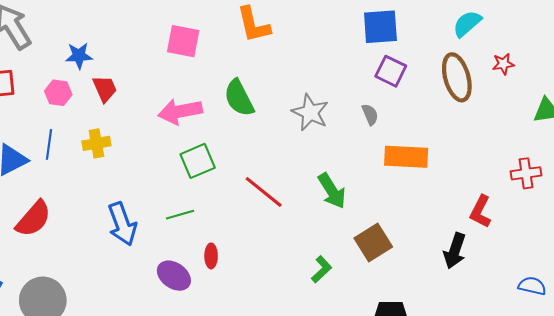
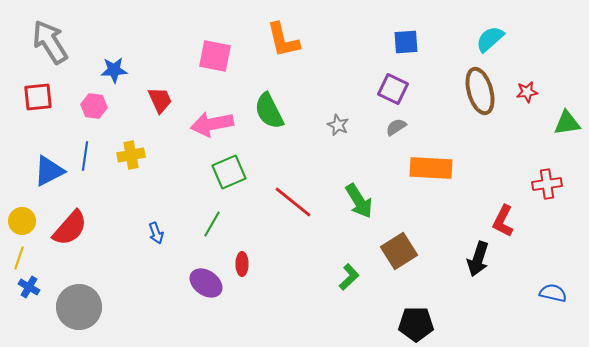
blue square: (380, 27) -> (406, 42), size x0.7
red star: (503, 64) -> (527, 92), moved
purple square: (391, 71) -> (393, 89), moved
red trapezoid: (105, 89) -> (160, 100), moved
gray star: (310, 112) -> (338, 125), size x0.6
gray semicircle: (370, 115) -> (396, 127), turned -100
green line: (180, 215) -> (212, 224), turned -44
blue arrow: (122, 224) -> (156, 233), size x0.5

